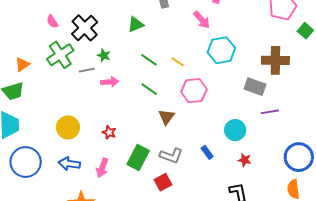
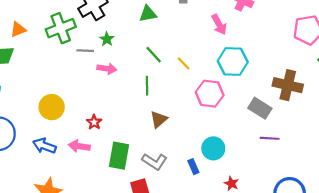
green line: (149, 89) -> (147, 86), turned 42
pink hexagon: (194, 91) -> (210, 94), moved
cyan circle: (235, 130) -> (213, 148), moved
green rectangle: (138, 158) -> (119, 156), turned -30
pink arrow: (102, 168) -> (79, 146), moved, turned 66

